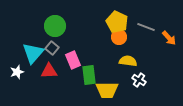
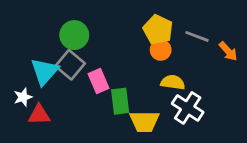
gray square: (52, 48) -> (70, 65), size x1.5
red triangle: (49, 71) -> (39, 115), moved
white cross: (139, 80) -> (188, 108), size x1.6

